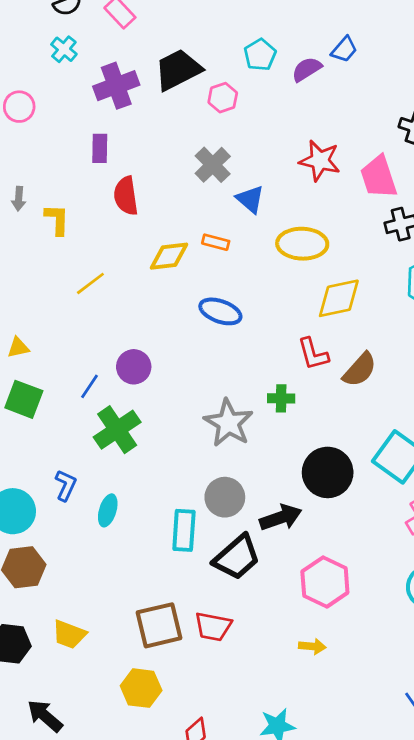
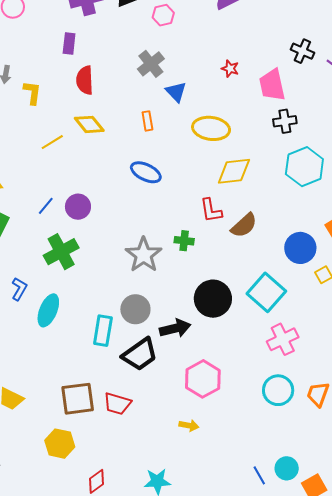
red star: (320, 161) -> (230, 69), size x0.6
orange rectangle: (216, 242) -> (147, 121), turned 60
yellow diamond: (169, 256) -> (89, 124), moved, turned 52
blue line: (89, 386) -> (46, 206), moved
cyan ellipse: (108, 510) -> (48, 310), size x1.4

